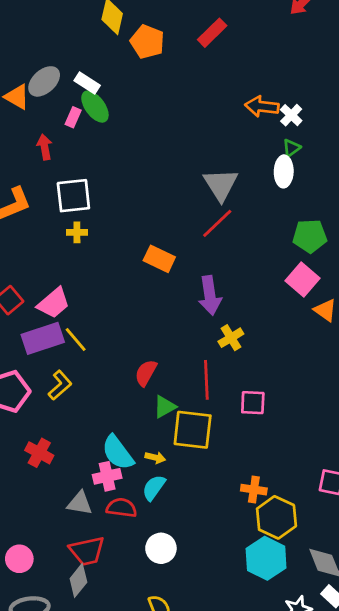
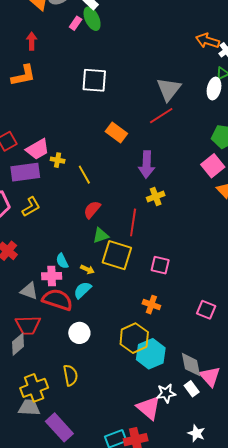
red arrow: (45, 147) -> (32, 41), moved
white square: (73, 196) -> (94, 80), moved
yellow cross: (77, 232) -> (58, 160), moved
yellow line: (76, 339) -> (84, 175), moved
pink square: (253, 403) -> (160, 265), moved
cyan semicircle: (118, 452) -> (62, 261), size x0.6
red semicircle: (121, 508) -> (57, 300), size x1.4
yellow hexagon: (276, 517) -> (134, 338), moved

